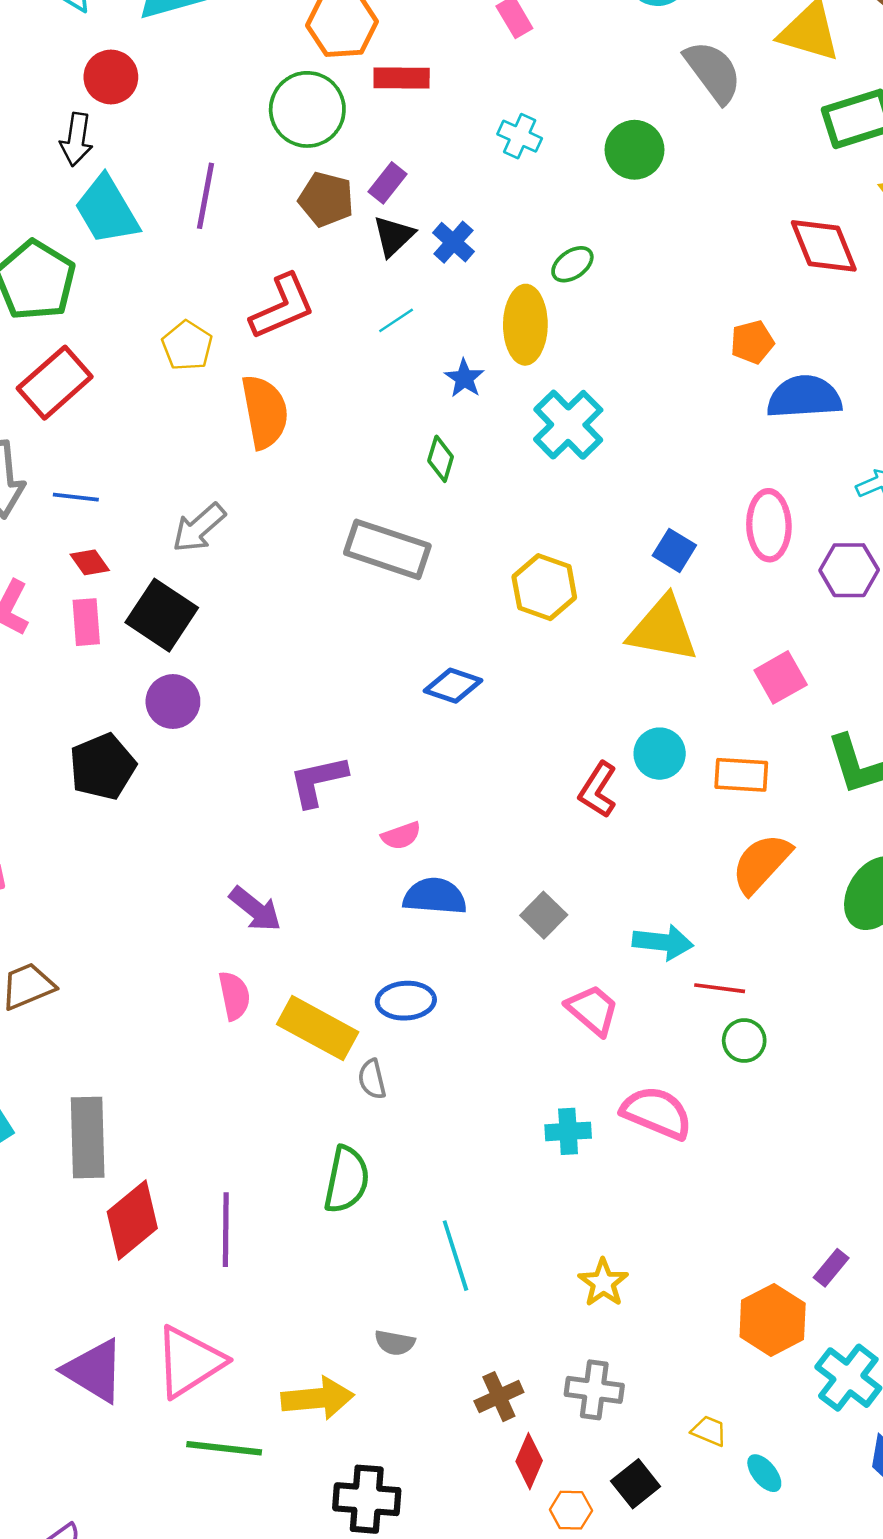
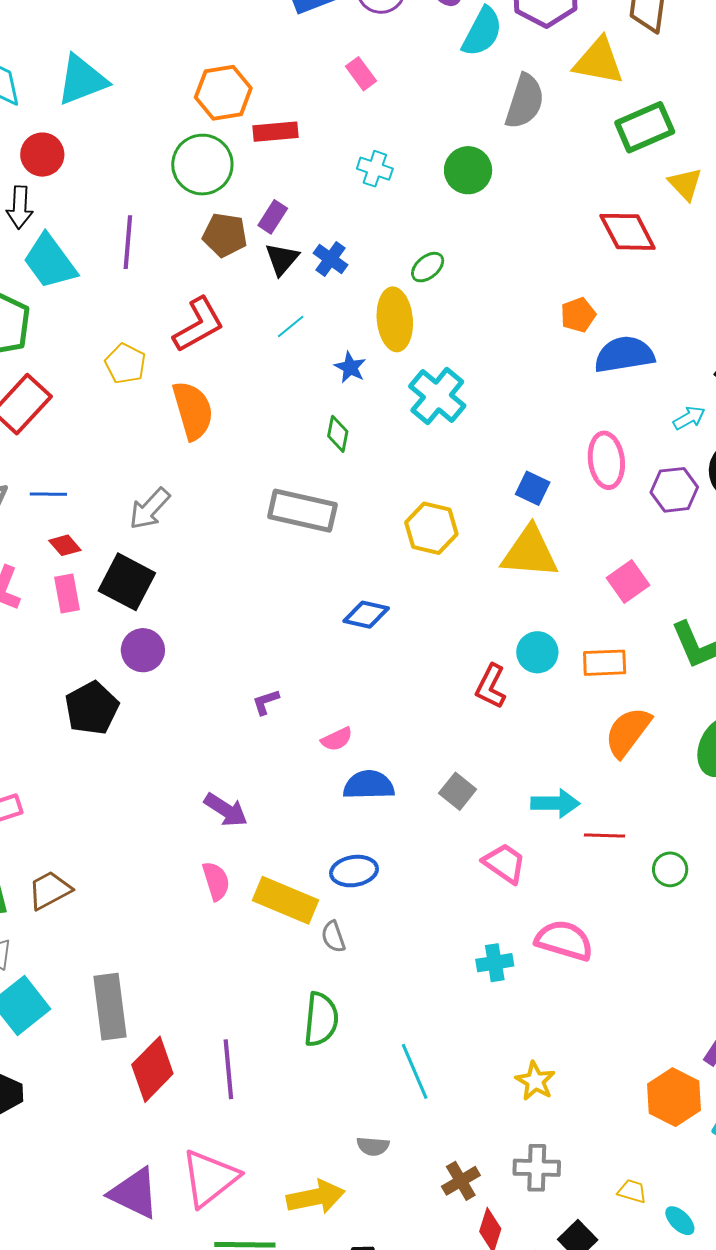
gray semicircle: (713, 72) -> (525, 101), turned 60
purple L-shape: (318, 781) -> (266, 702), size x0.6
green circle: (744, 1041) -> (670, 869), moved

